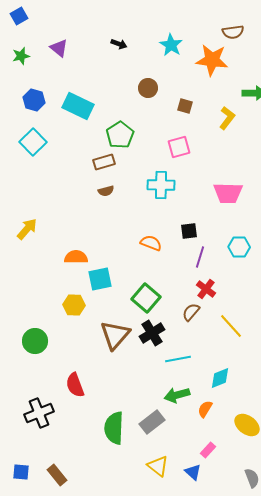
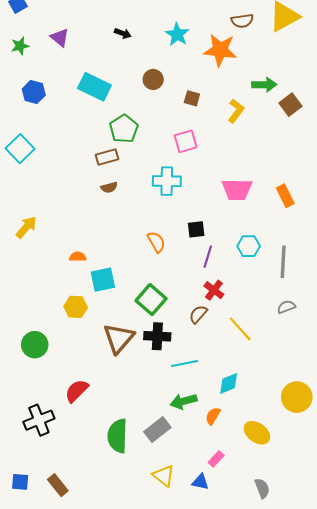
cyan rectangle: (78, 106) -> (94, 87), moved
cyan square: (33, 142) -> (20, 149), moved
orange semicircle: (151, 243) -> (156, 242), turned 40
orange semicircle: (76, 257) -> (78, 257), size x0.7
black cross: (152, 333) -> (157, 336), turned 35
red semicircle: (75, 385) -> (77, 391), turned 65
blue triangle: (193, 472) -> (200, 482), turned -30

